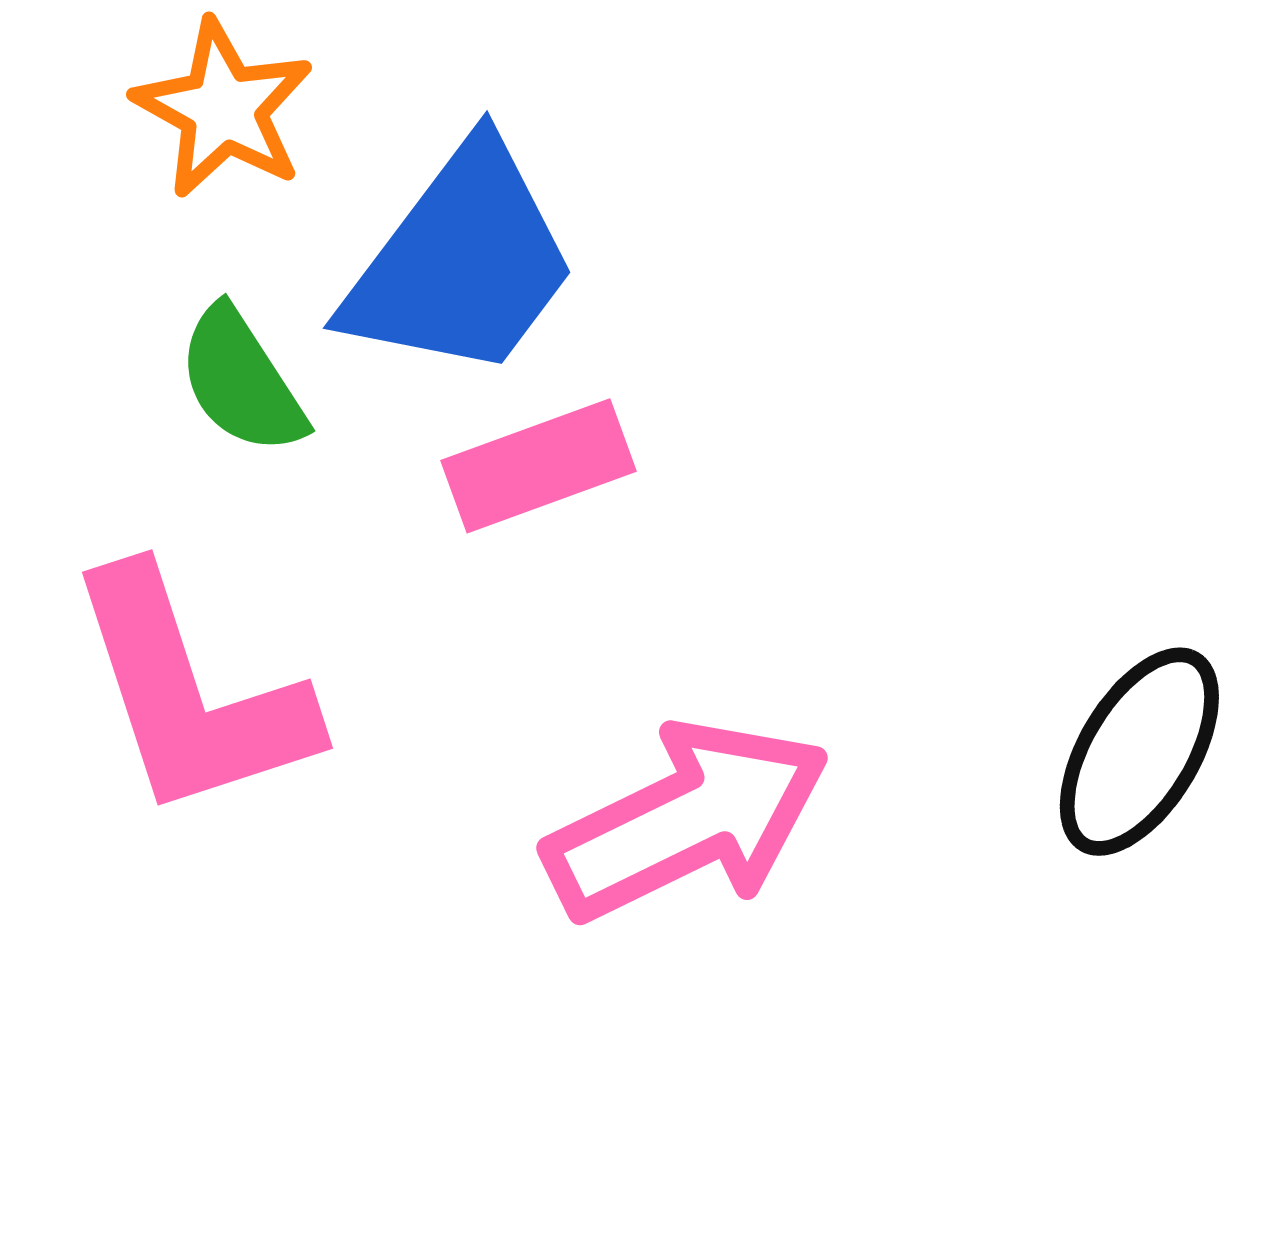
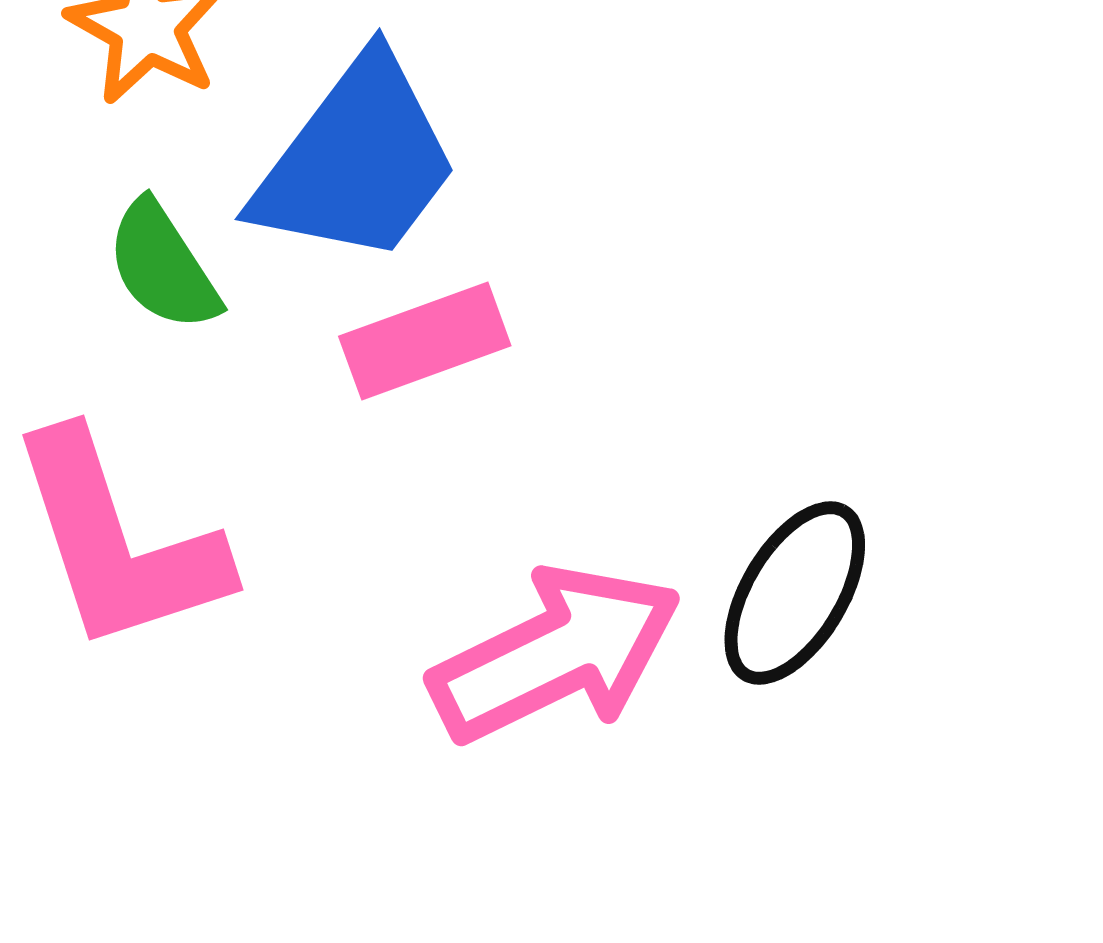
black ellipse: (1139, 752) -> (795, 593), moved

